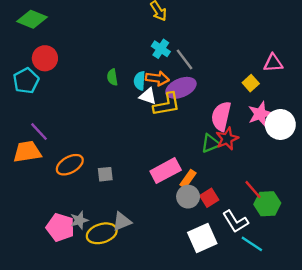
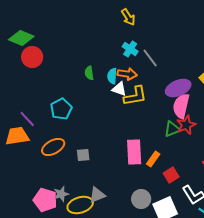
green diamond: (32, 19) -> (21, 38), moved
cyan pentagon: (26, 81) -> (61, 109), moved
purple ellipse: (181, 88) -> (178, 88), moved
pink rectangle: (166, 171) -> (134, 152), turned -65
gray circle: (188, 197) -> (141, 199), moved

